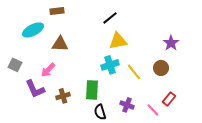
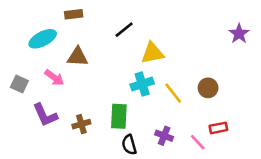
black line: (110, 18) -> (124, 30), moved
purple star: (171, 43) -> (239, 34), moved
pink arrow: (48, 70) -> (54, 78), moved, turned -98
red rectangle: (169, 99) -> (218, 128), turned 40

